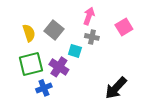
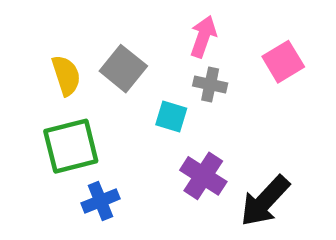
purple cross: (59, 67) -> (203, 176), moved

